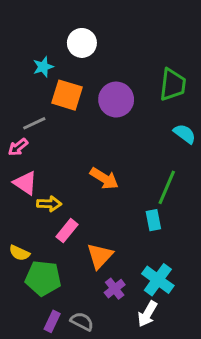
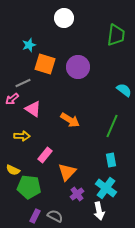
white circle: (82, 43) -> (64, 18), moved
green trapezoid: (173, 85) -> (116, 35), moved
pink triangle: (25, 183) -> (33, 109), moved
yellow arrow: (49, 204) -> (22, 136), moved
cyan rectangle: (153, 220) -> (111, 160), moved
white arrow: (147, 314) -> (99, 211), turned -42

